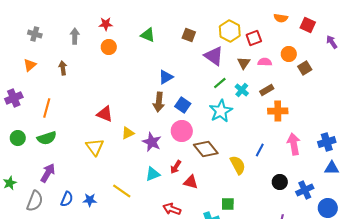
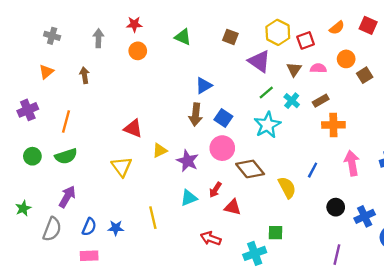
orange semicircle: (281, 18) -> (337, 28), moved, turned -48
yellow line: (122, 191) -> (153, 218), turned 42

